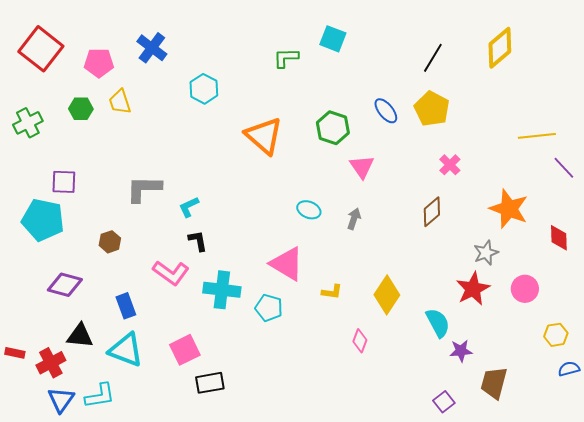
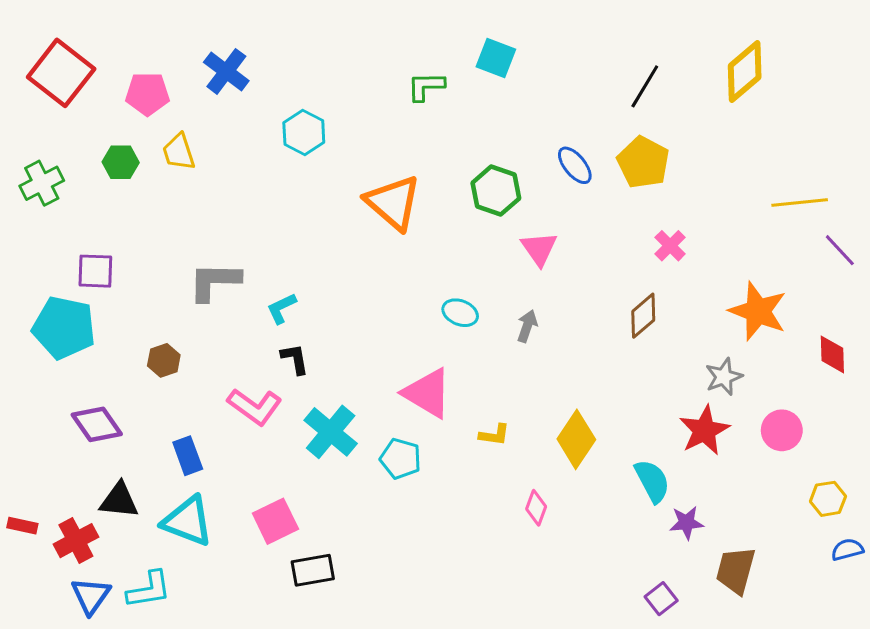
purple diamond: (65, 285) -> (97, 424), turned 40
cyan cross: (222, 290) -> (331, 432), turned 33

